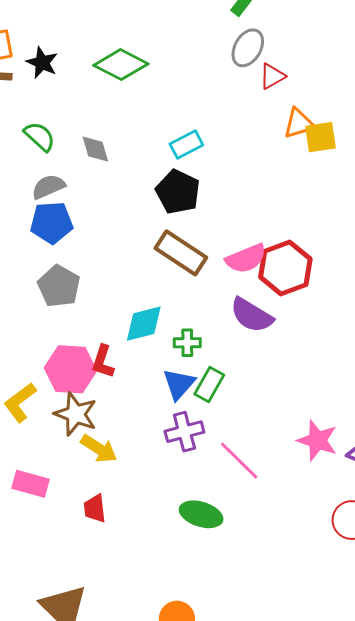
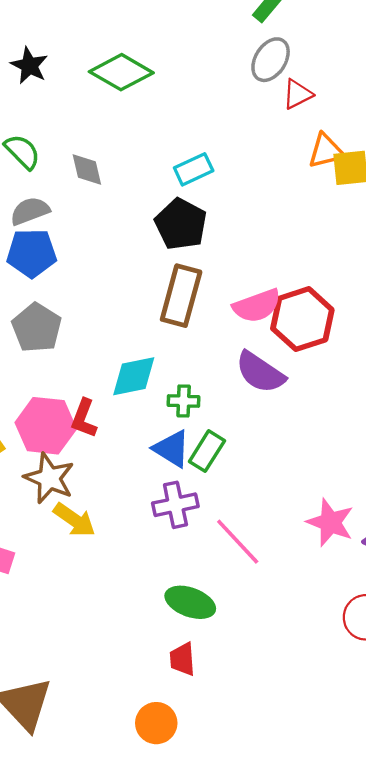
brown rectangle: (181, 253) -> (181, 296), turned 69
blue triangle: (179, 384) -> (172, 449), turned -42
red trapezoid: (95, 508) -> (182, 659), moved

